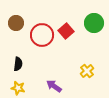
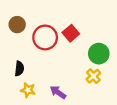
green circle: (94, 23) -> (99, 54), moved
yellow star: (18, 88) -> (28, 90), moved

